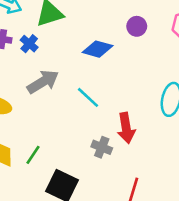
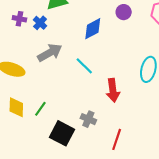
blue diamond: (98, 49) -> (93, 29), turned -45
gray cross: (102, 147) -> (88, 119), moved

